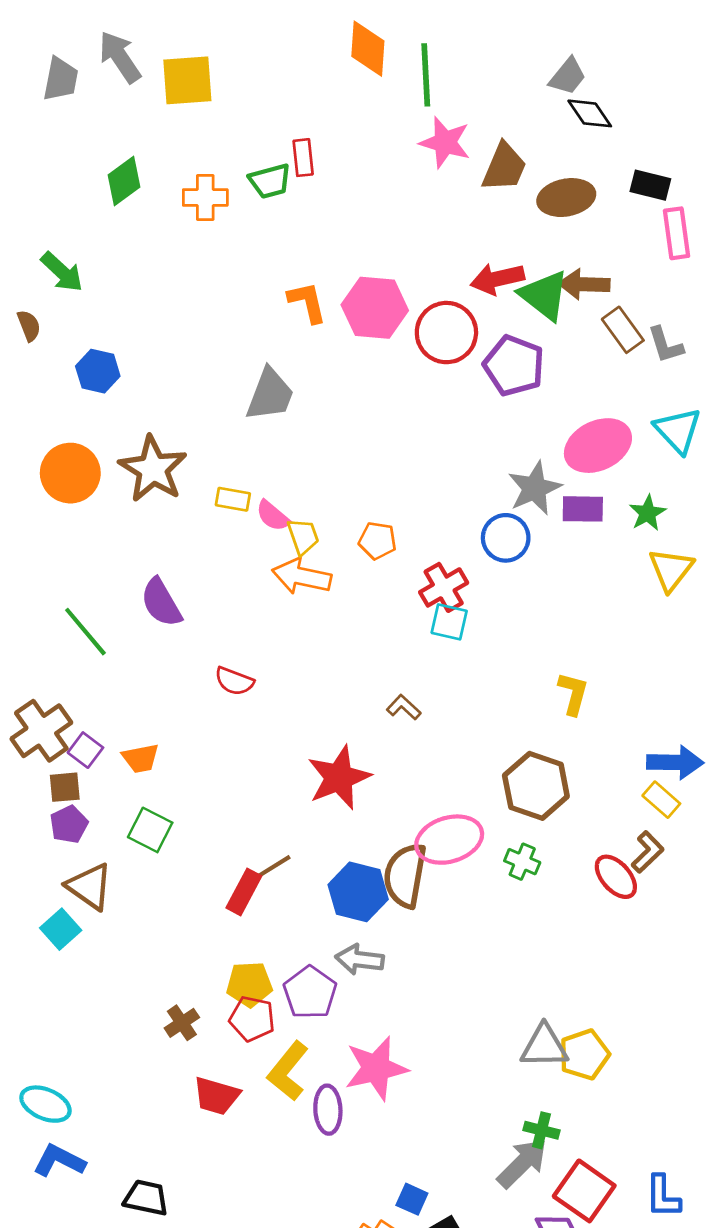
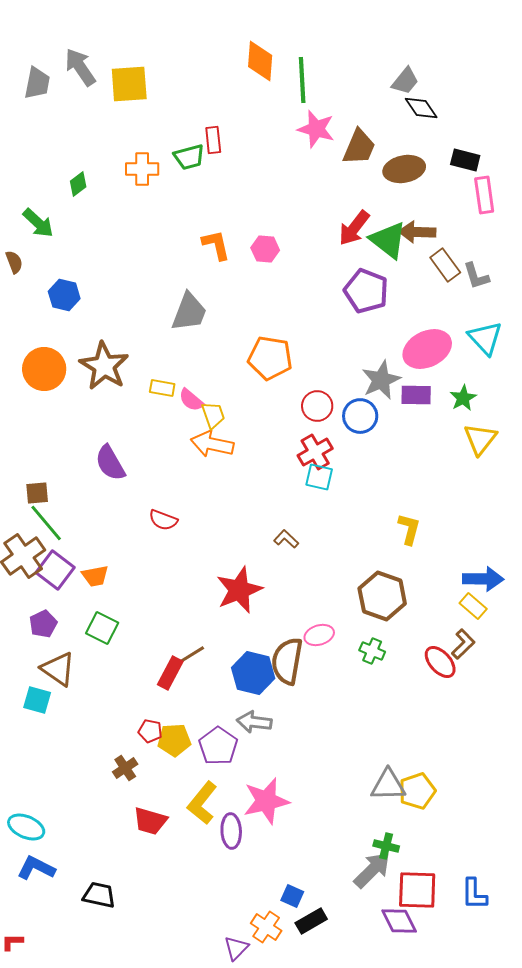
green diamond: (124, 181) -> (78, 184), moved, size x0.7
red arrow: (497, 279) -> (354, 228), turned -39
pink hexagon: (375, 308) -> (265, 249), size x0.6
red circle: (446, 333) -> (317, 406), moved, size x0.7
orange pentagon: (378, 541) -> (270, 358), moved, size x1.6
green line: (85, 632) -> (46, 523), moved
purple square: (85, 750) -> (55, 570), size x1.5
brown square: (65, 787) -> (37, 493), moved
pink ellipse: (449, 840) -> (319, 635), size x0.6
cyan square: (61, 929) -> (37, 700), turned -32
red pentagon: (252, 1019) -> (150, 731), moved, size x0.7
red square: (584, 1191) -> (417, 890), turned -33

